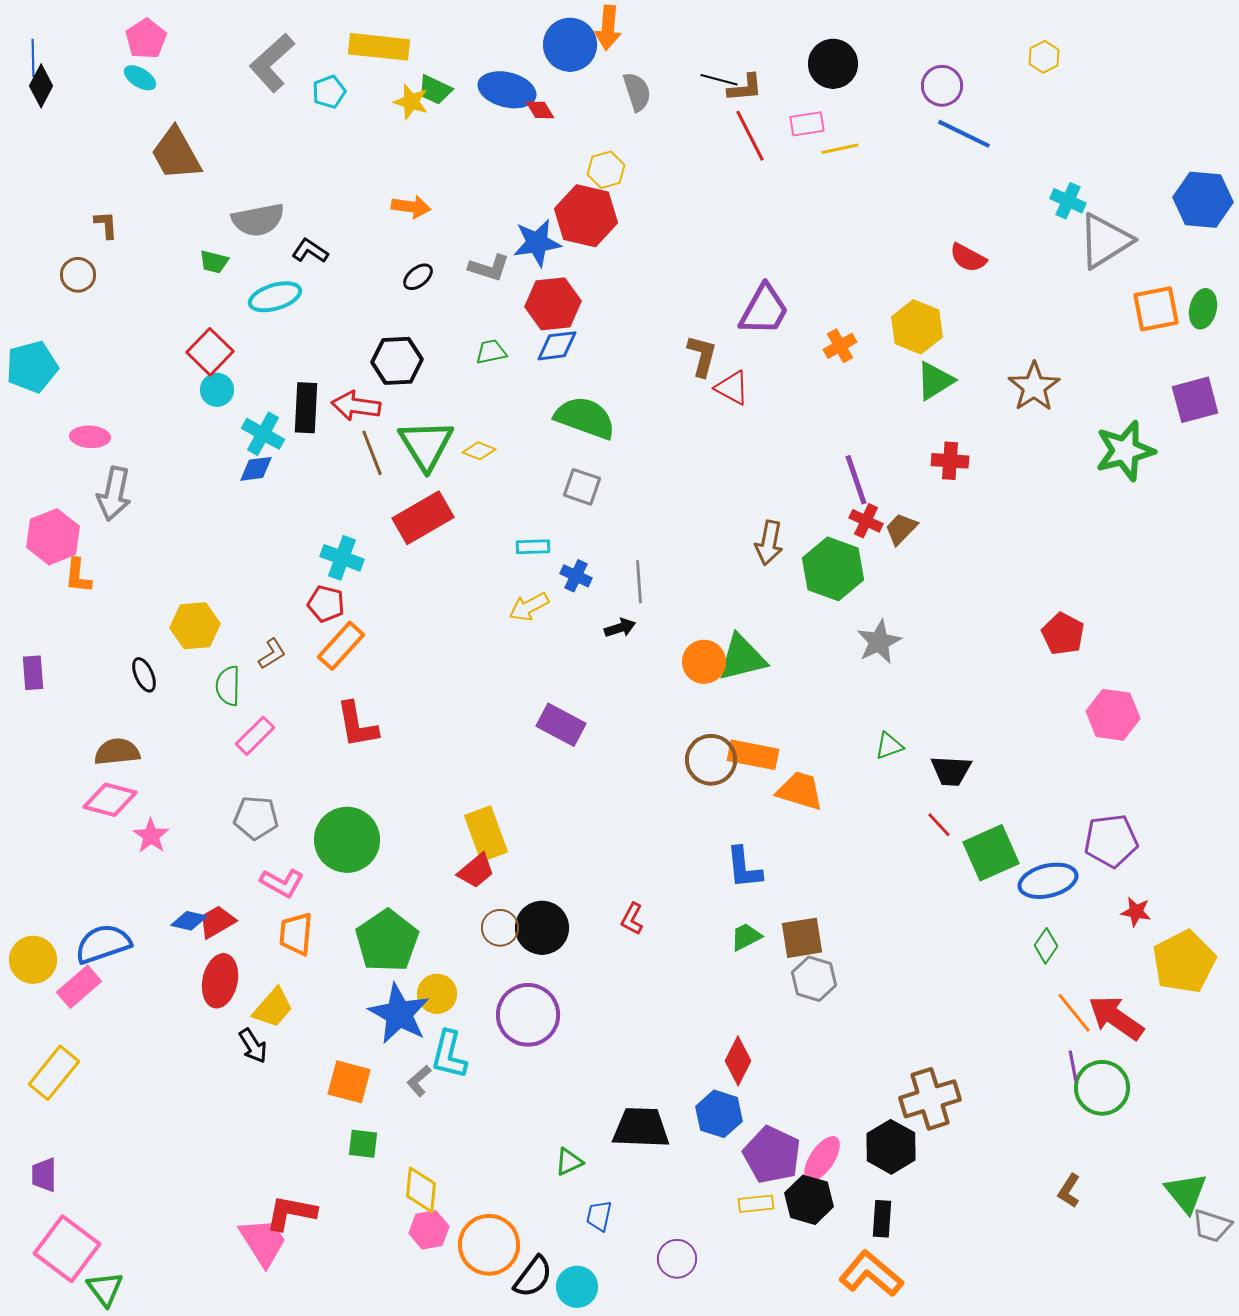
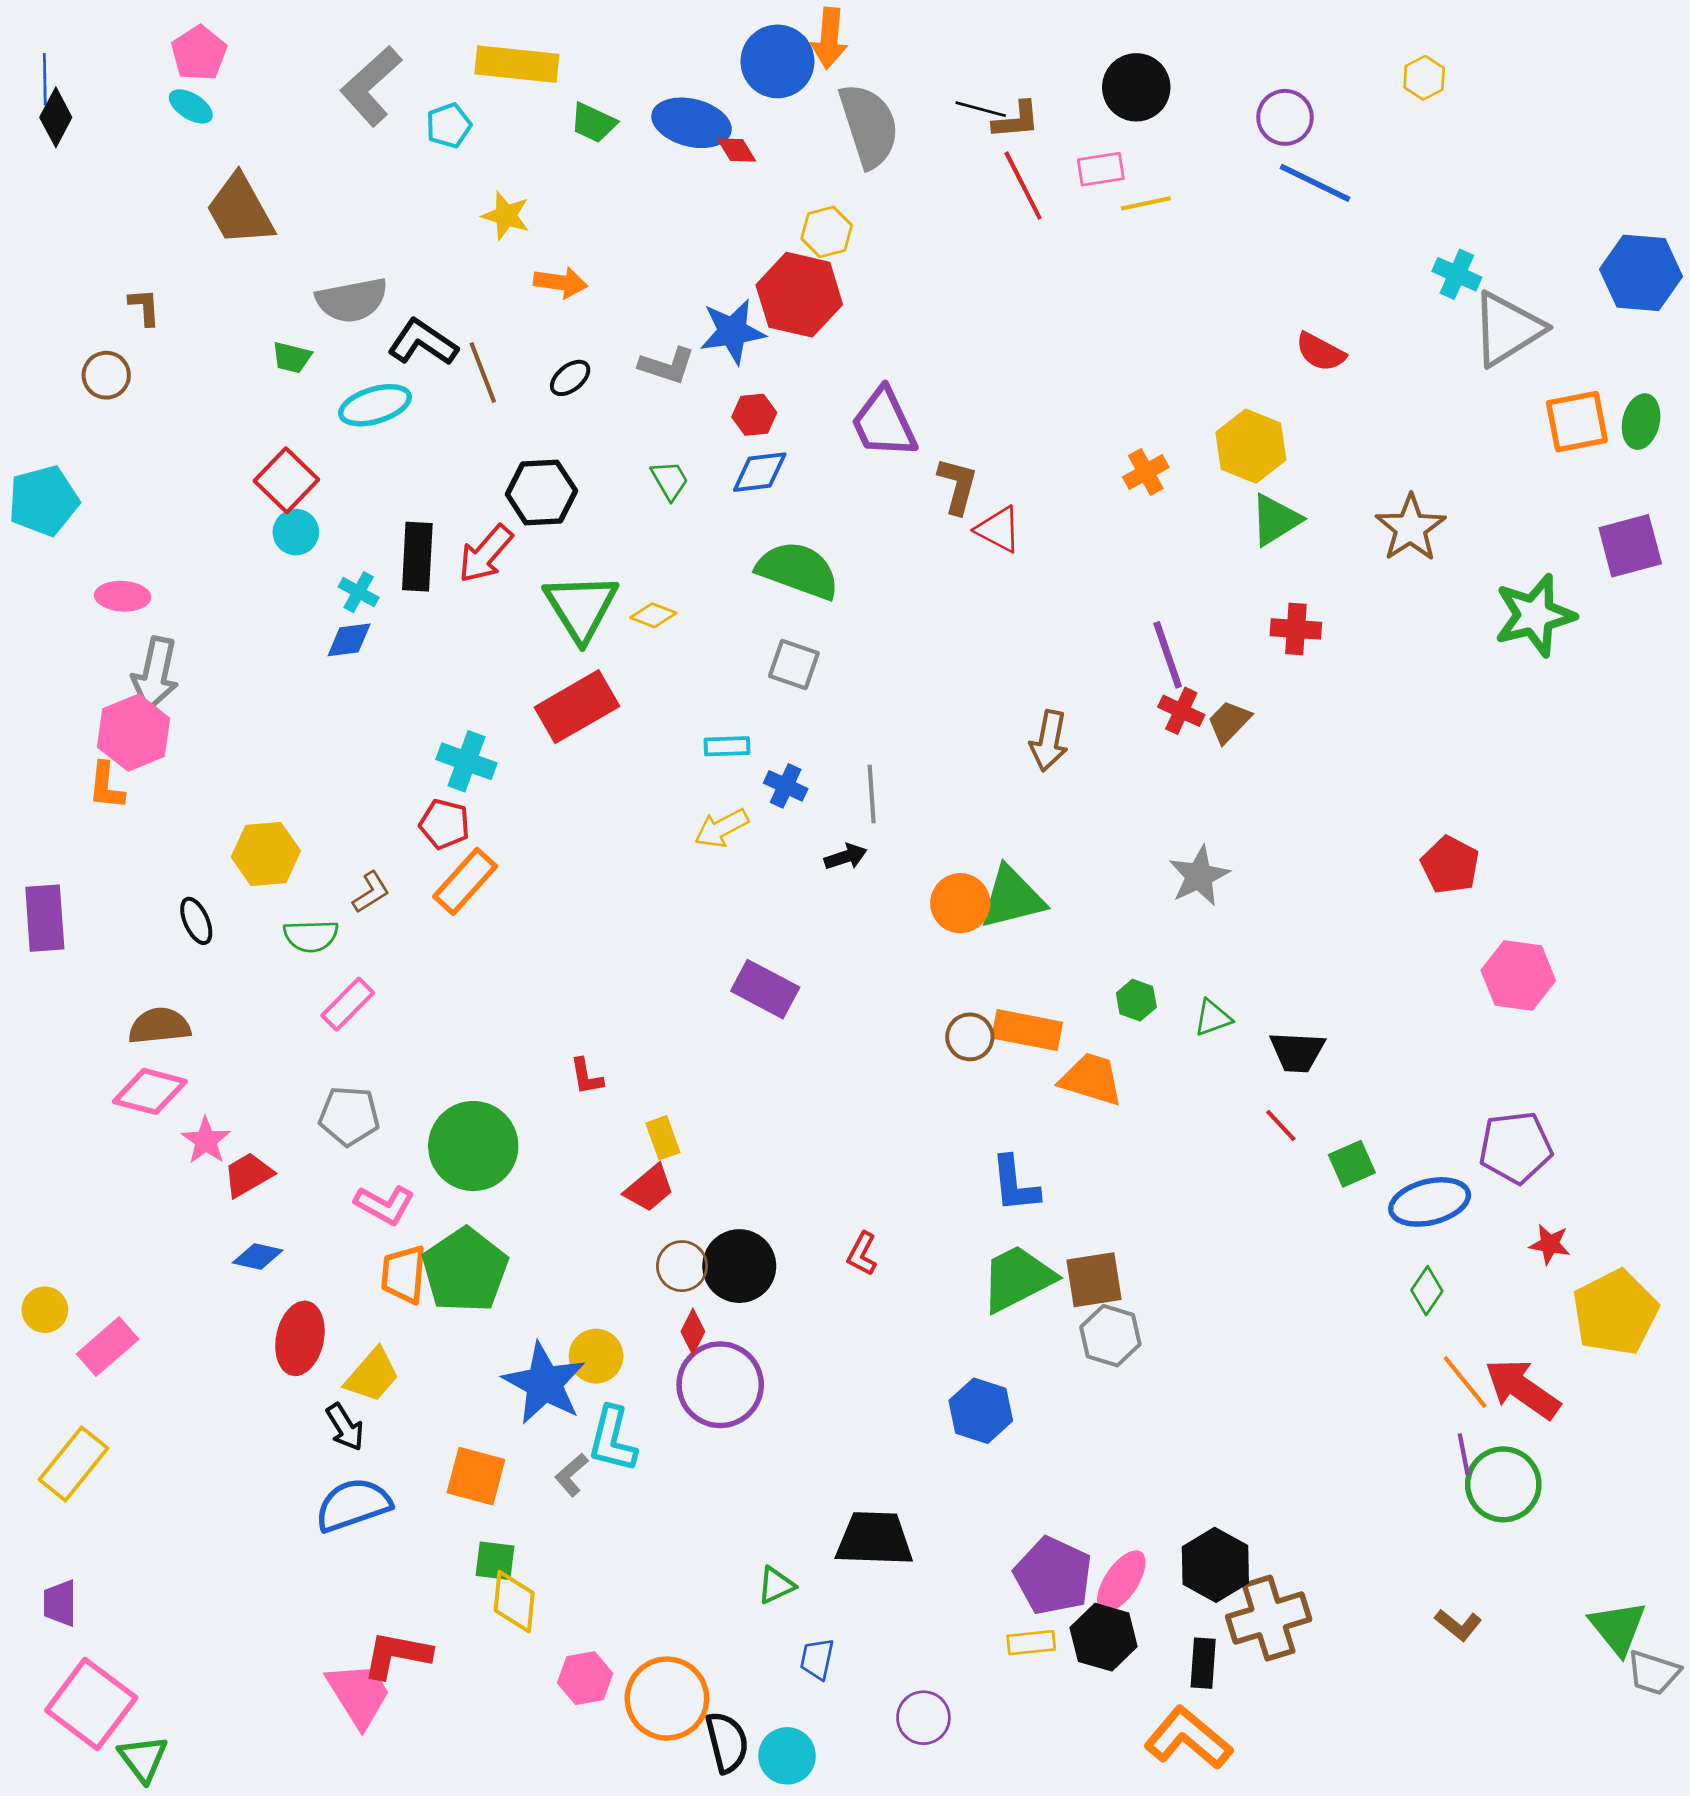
gray semicircle: (637, 92) -> (869, 126), size x1.6
yellow star: (411, 102) -> (506, 216), moved
black L-shape: (310, 251) -> (423, 342), size x1.4
red hexagon: (553, 304) -> (754, 415), size x0.6
purple trapezoid: (764, 310) -> (884, 423), moved, turned 126
green trapezoid: (491, 352) -> (670, 480), turned 72
red arrow: (356, 406) -> (486, 554), turned -57
cyan cross: (263, 434) -> (359, 592), size x0.7
brown line: (372, 453) -> (483, 372), moved
pink hexagon: (53, 537) -> (134, 733), moved
green hexagon: (833, 569) -> (1136, 1000), moved, size x0.5
purple rectangle: (33, 673) -> (45, 918), size x1.4
green semicircle: (228, 686) -> (311, 936), turned -93
red L-shape: (357, 725) -> (586, 1076), moved, size x0.6
brown circle: (711, 760) -> (970, 1037), size x0.7
yellow rectangle: (486, 834) -> (663, 1138), size x0.6
green square: (991, 853) -> (1352, 1164), size x0.6
red trapezoid: (217, 922) -> (248, 1175), moved
green trapezoid: (746, 937) -> (1018, 1278), size x1.8
green pentagon: (387, 941) -> (465, 1270), moved
blue semicircle: (103, 944) -> (353, 1505), moved
yellow circle: (33, 960) -> (45, 1310), size x0.7
red diamond: (738, 1061) -> (693, 1332), moved, size x0.7
brown cross: (930, 1099) -> (1269, 1618), moved
blue hexagon: (719, 1114) -> (981, 1411), moved
yellow diamond: (421, 1190) -> (514, 1602), moved
brown L-shape: (1069, 1191) -> (1458, 1625), turned -84
black semicircle: (533, 1277) -> (727, 1742), turned -51

